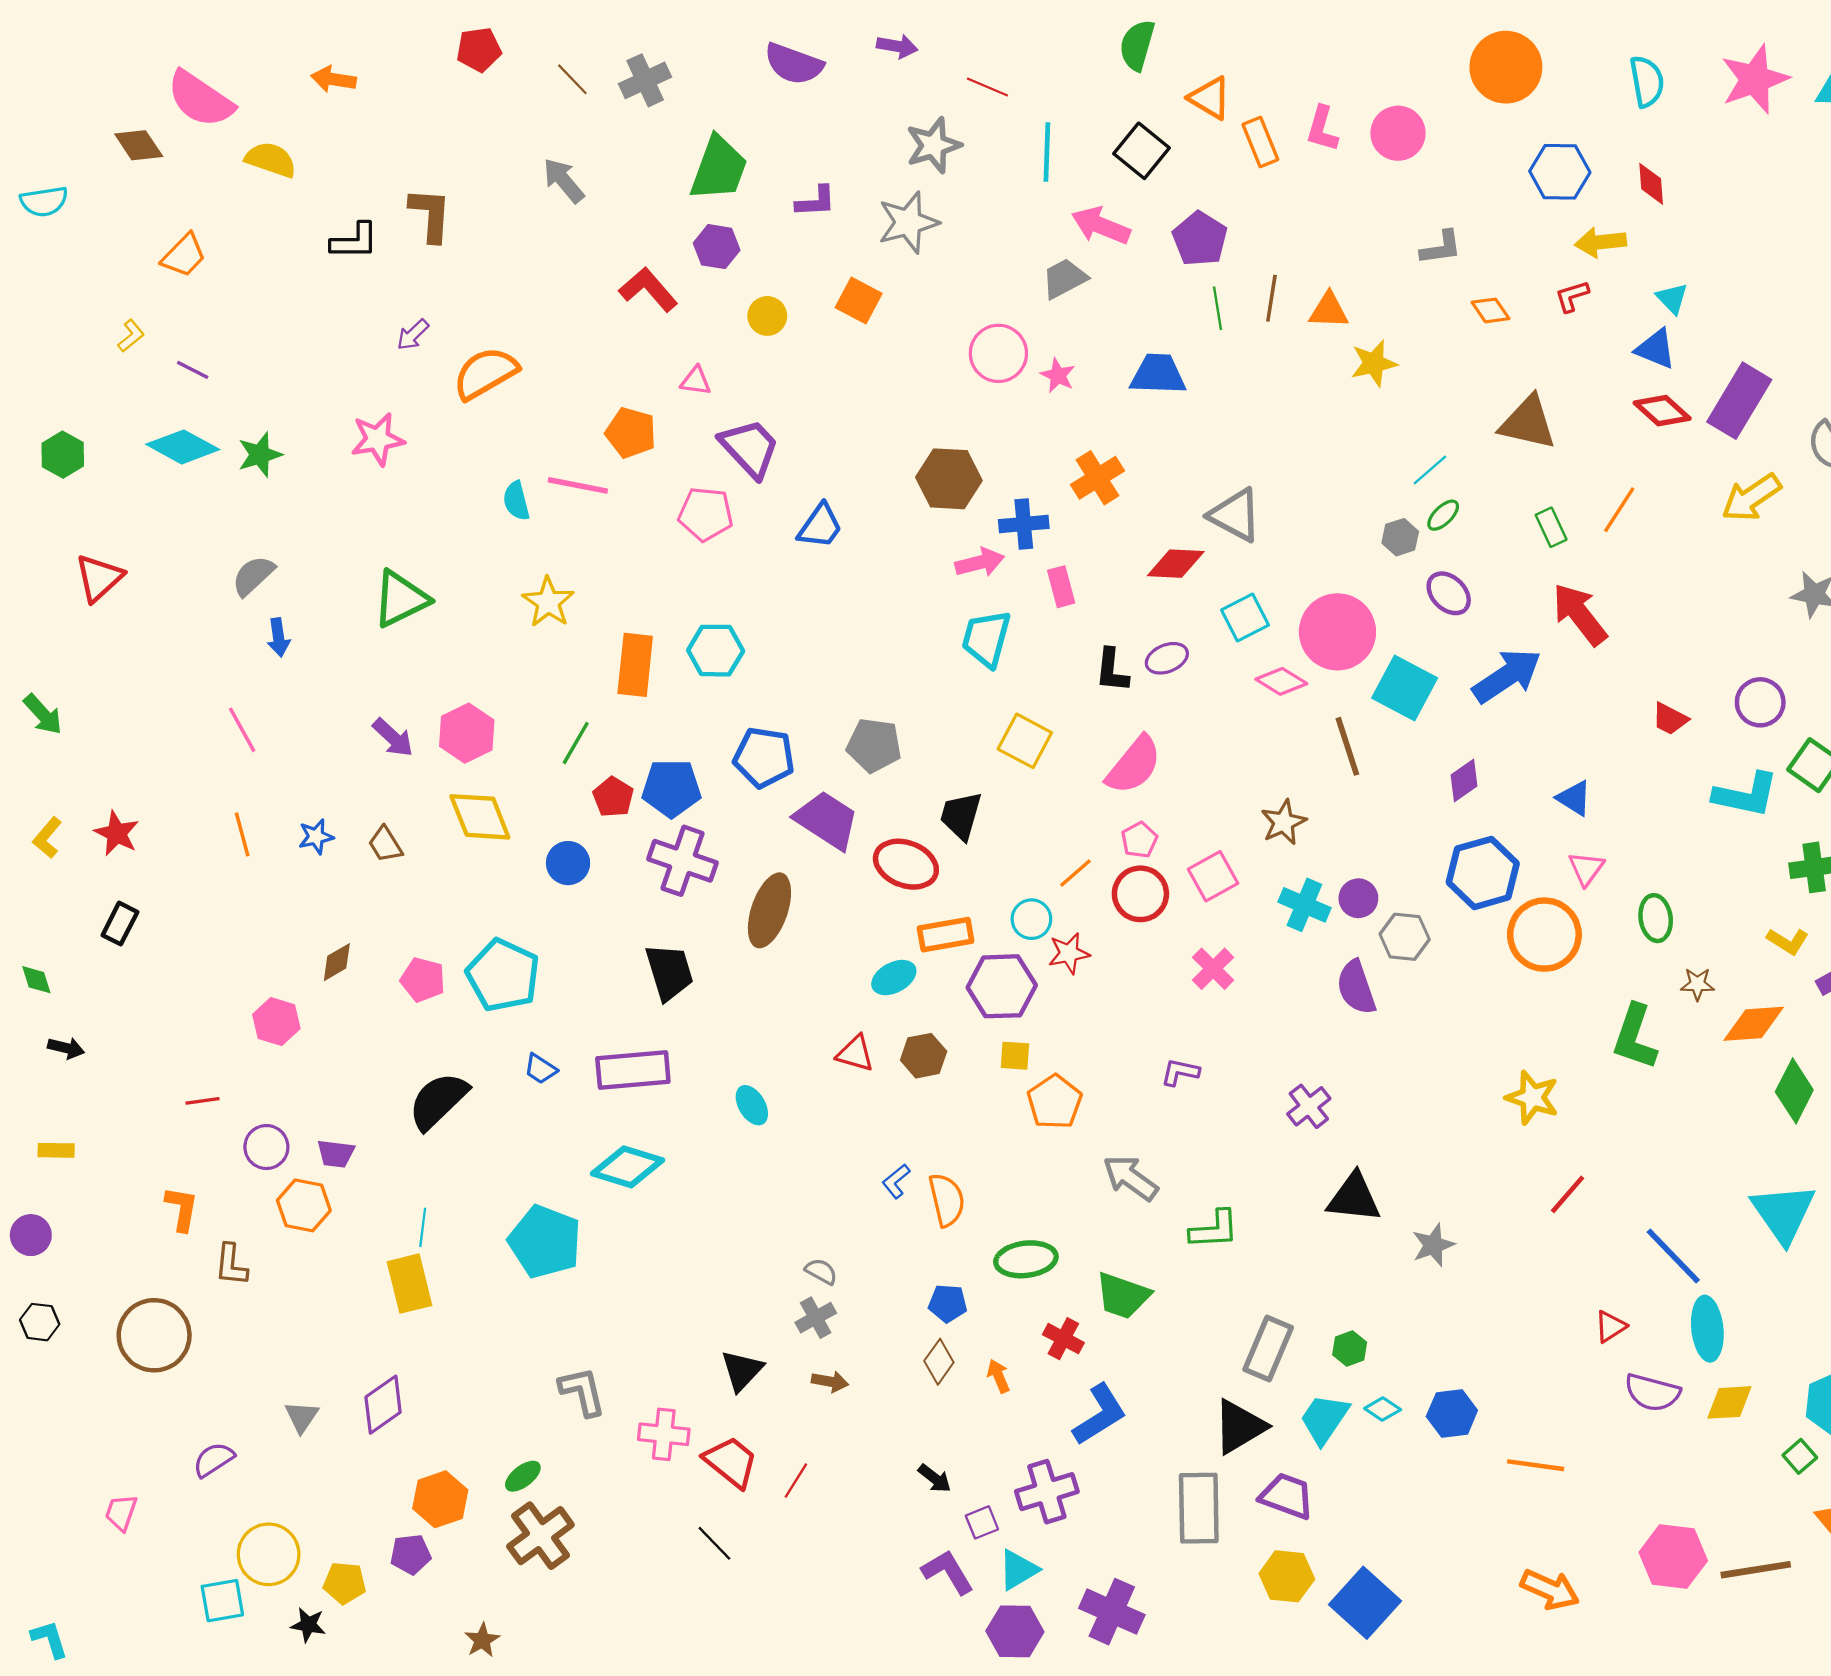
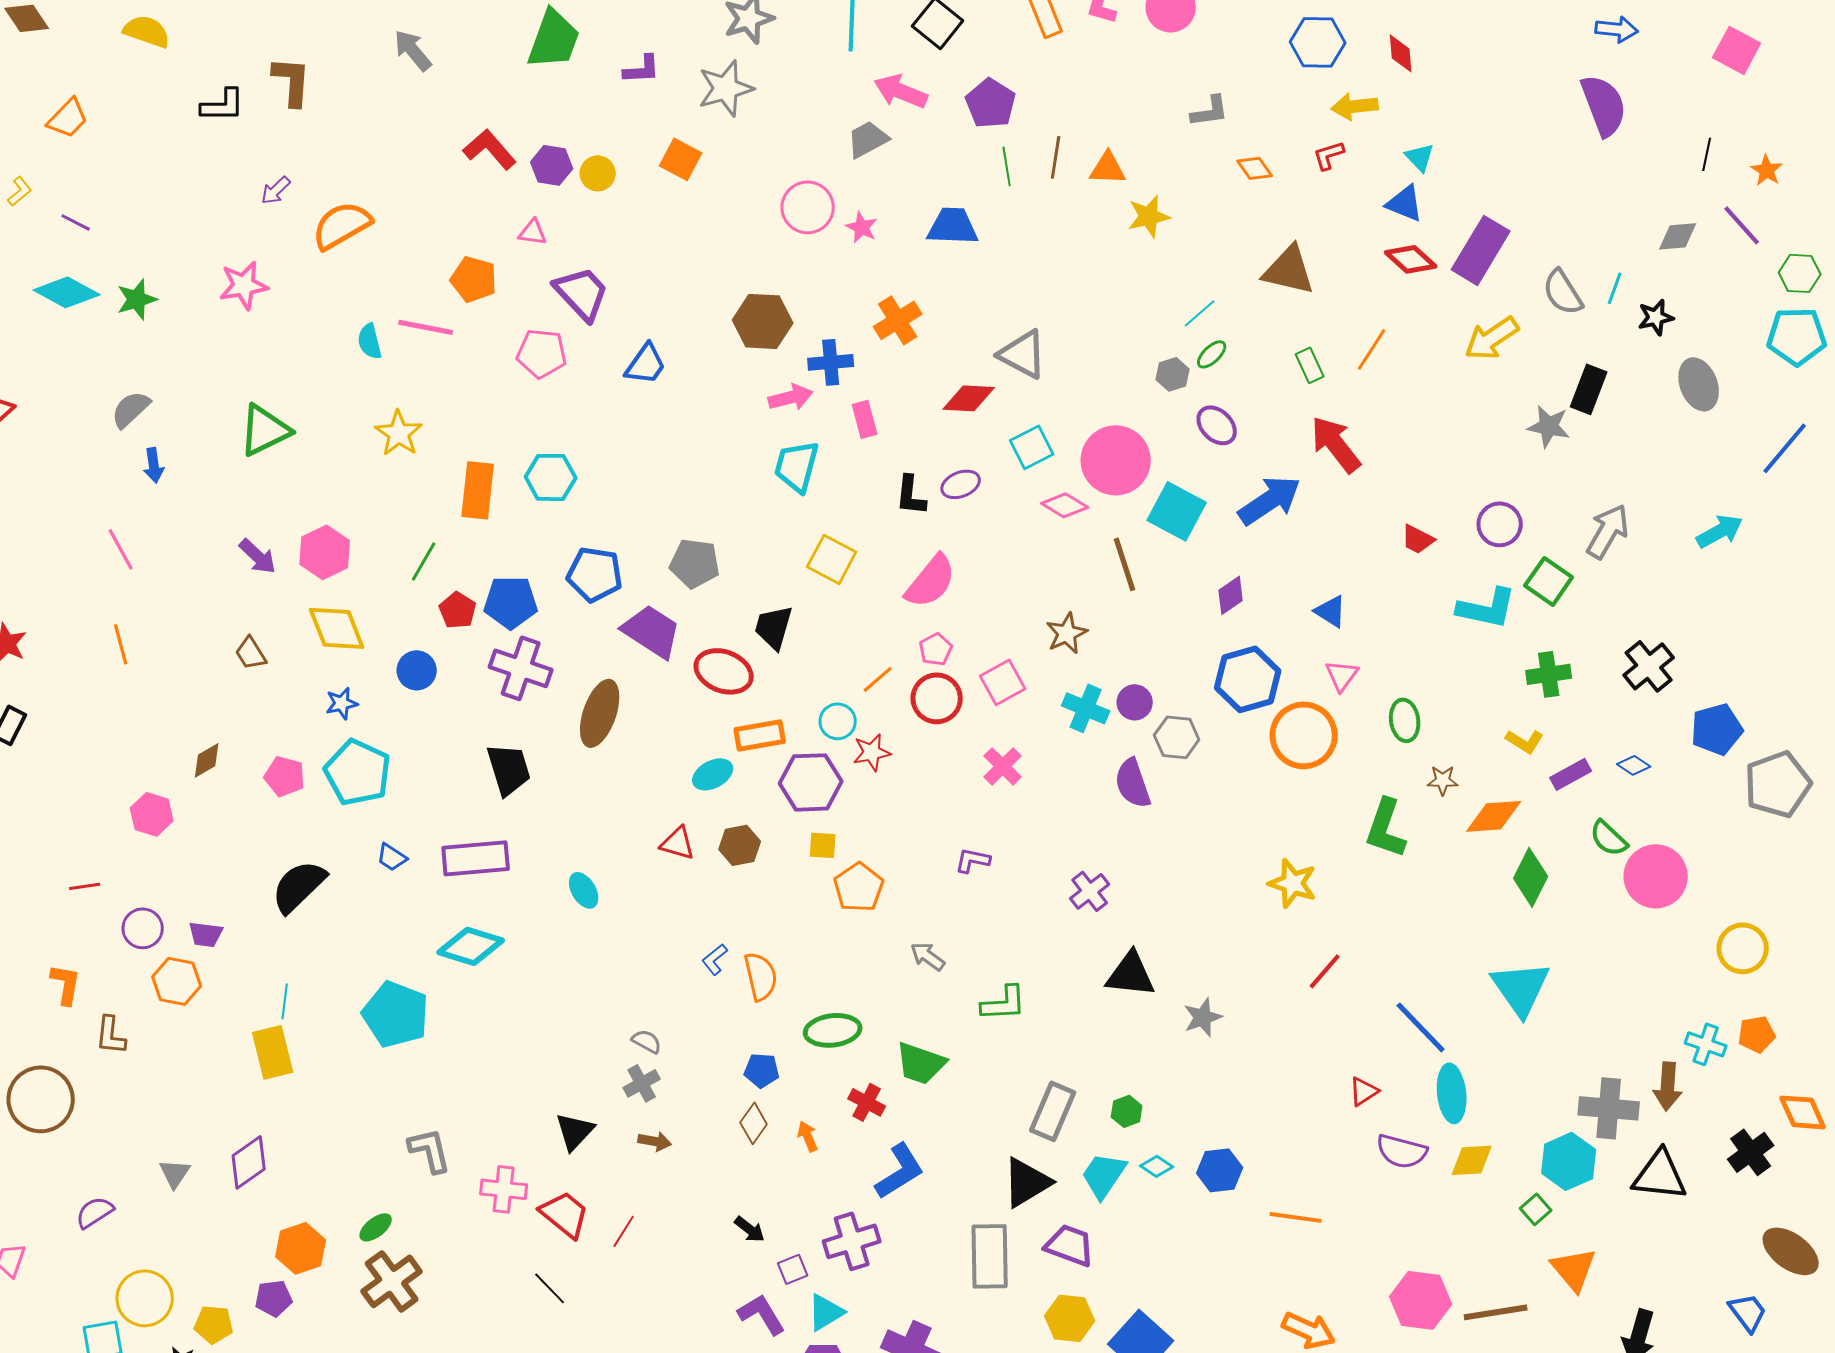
purple hexagon: (717, 247) -> (552, 165), moved
blue star: (316, 837) -> (342, 703), moved
gray arrow: (1131, 1178) -> (928, 956), size x0.7

